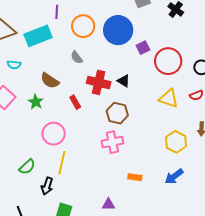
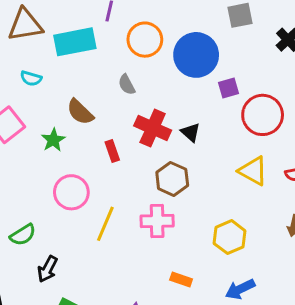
yellow hexagon: (176, 142) -> (230, 237), moved
yellow line: (62, 163) -> (105, 224), moved

